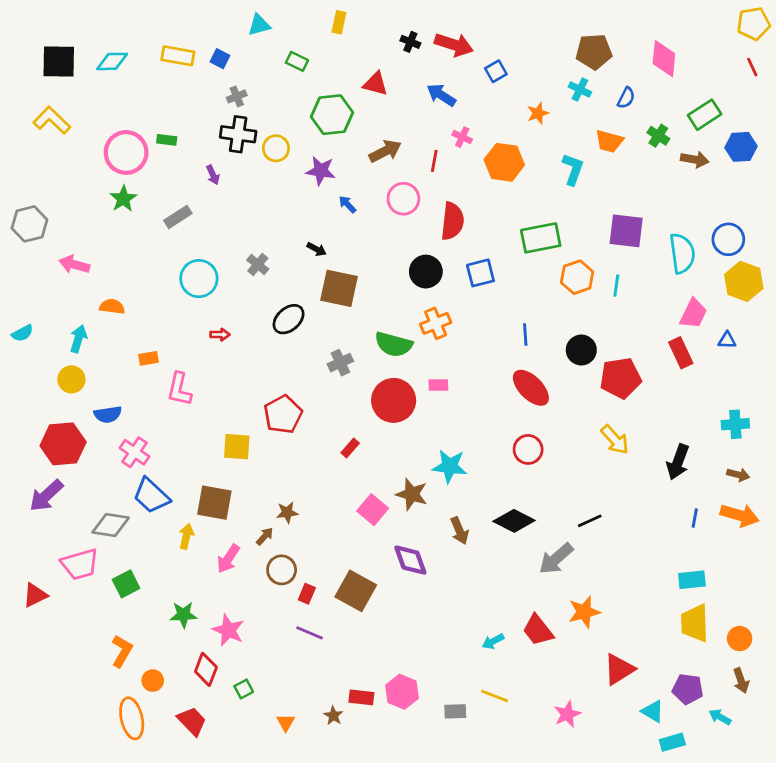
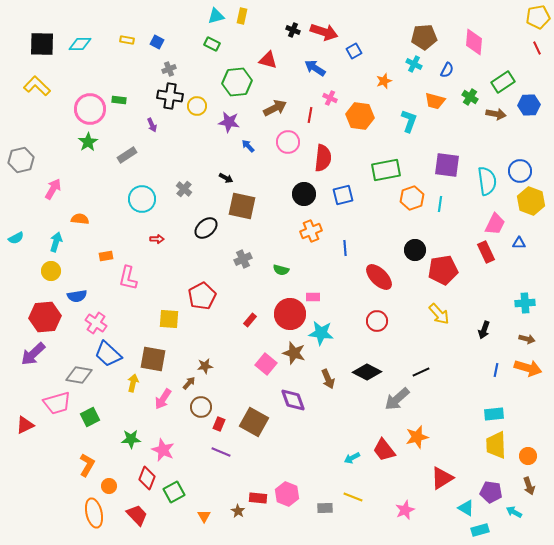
cyan triangle: (259, 25) -> (216, 16), moved
yellow rectangle: (178, 56) -> (127, 40), size x0.6
pink arrow: (74, 265) -> (53, 189), turned 105
blue line: (525, 335) -> (345, 248), moved
green semicircle: (394, 344) -> (281, 270), moved, size x0.6
pink rectangle: (438, 385) -> (313, 297), moved
red circle: (394, 400) -> (290, 314), moved
black arrow: (678, 462) -> (484, 330), size x0.7
green square: (244, 689) -> (174, 492), size x1.5

